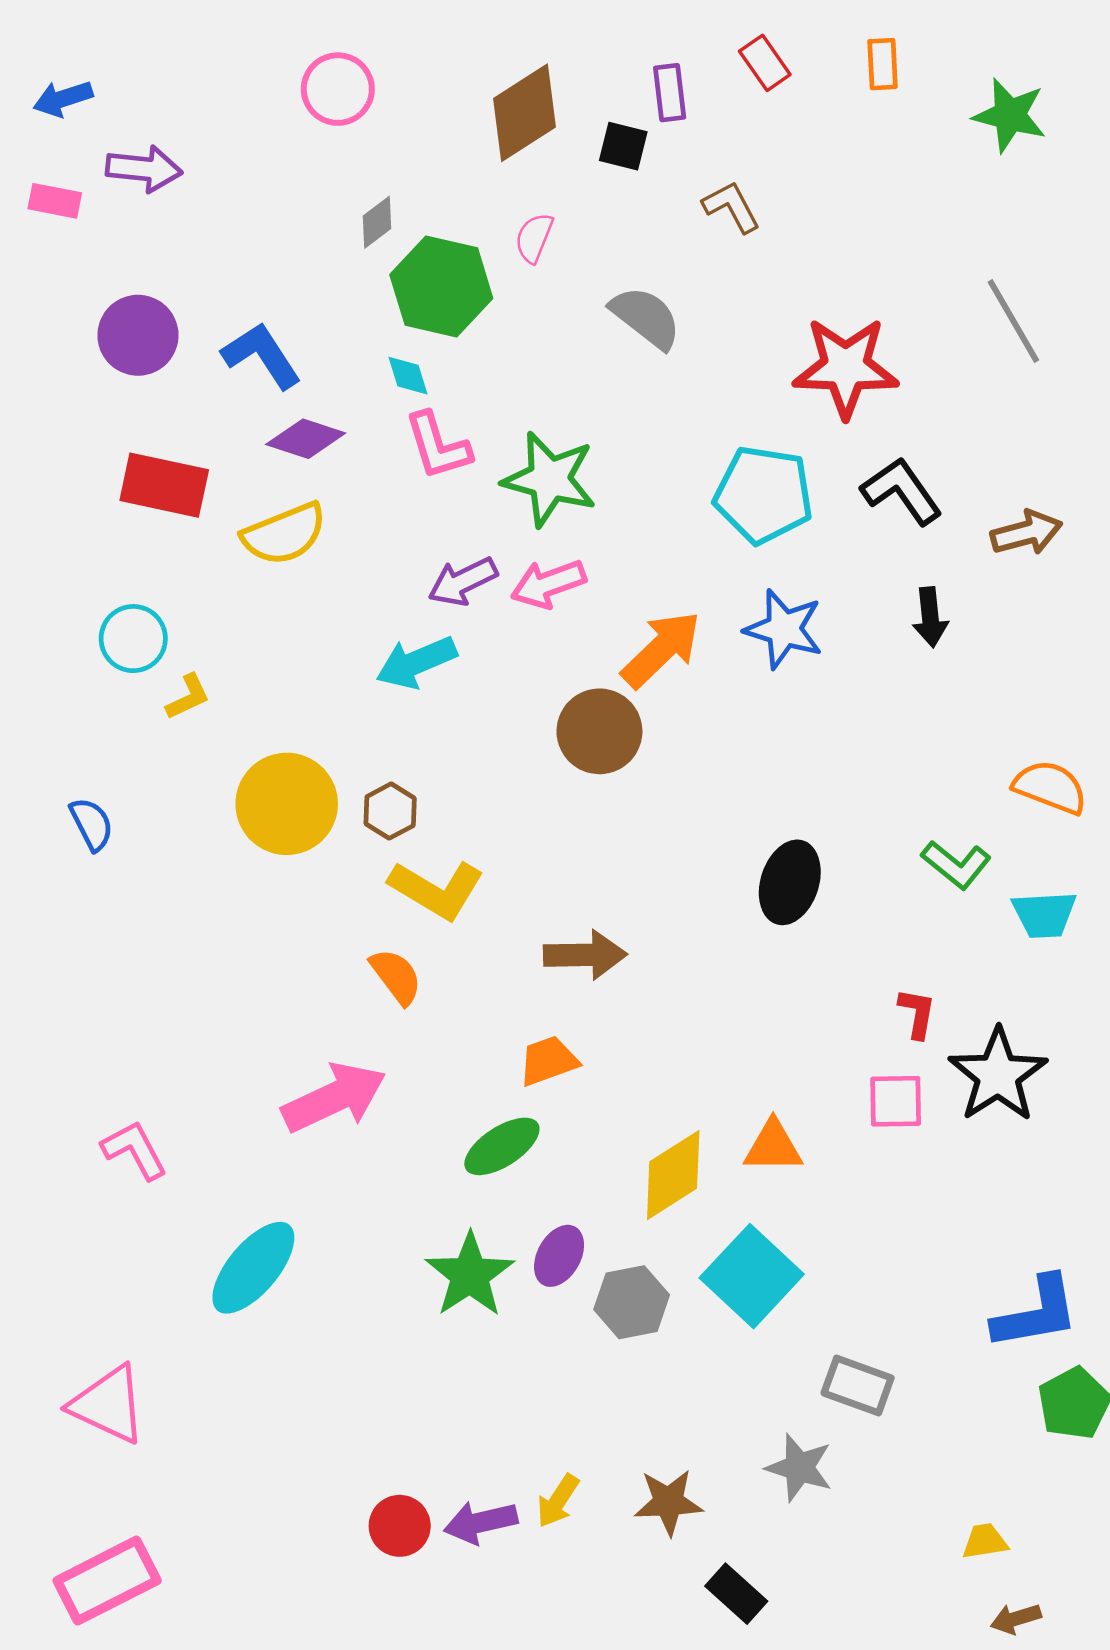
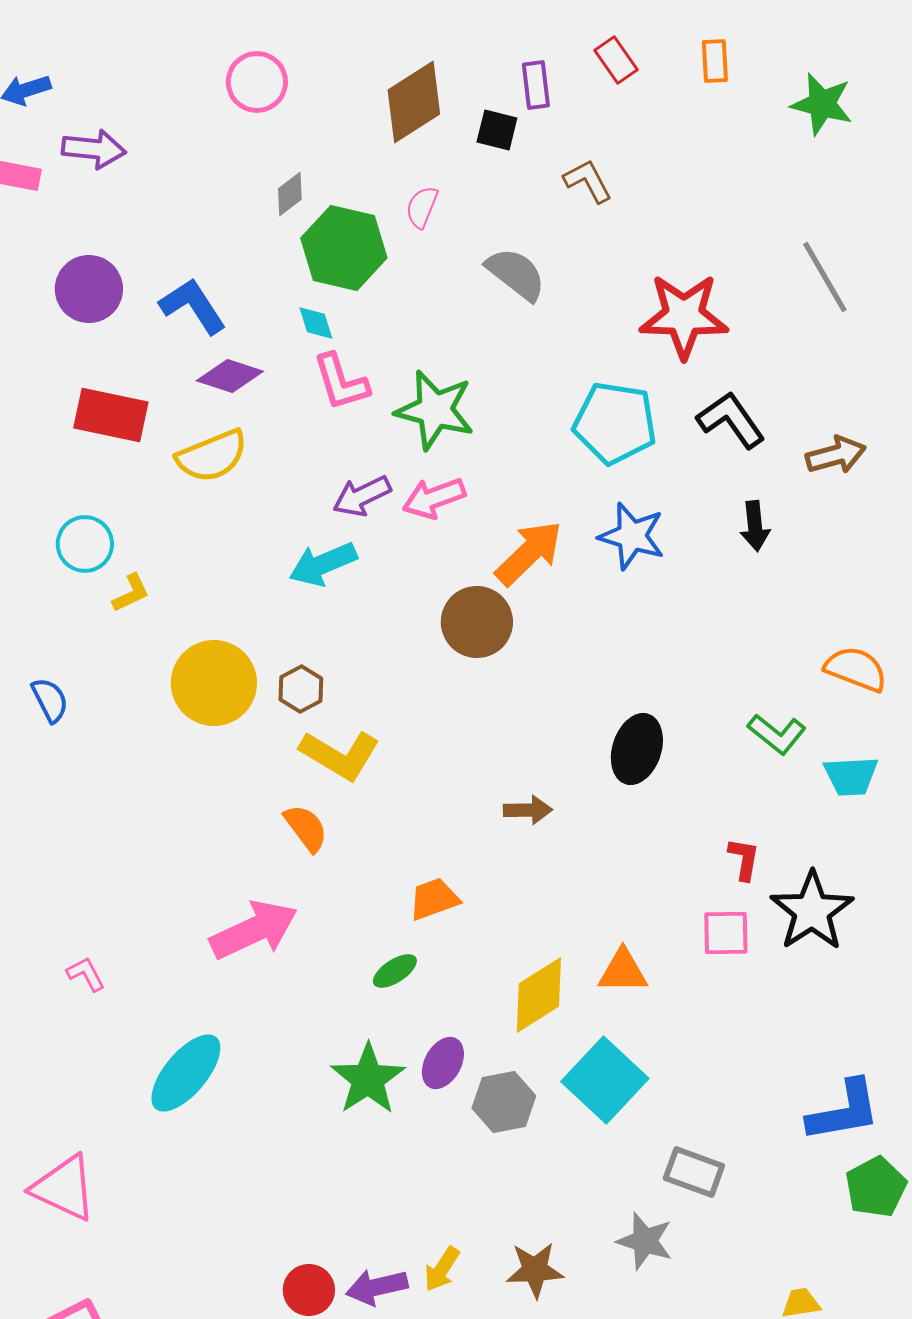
brown arrow: (585, 955) -> (528, 810), moved, size x0.7
green ellipse: (502, 1146) -> (395, 971), size x0.7
pink L-shape: (134, 1150) -> (86, 974), size x0.7

